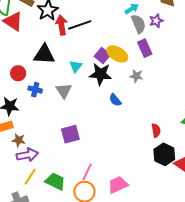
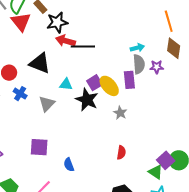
red arrow: (61, 25) -> (66, 41), turned -84
purple rectangle: (145, 48) -> (129, 80), moved
cyan triangle: (76, 66) -> (66, 84), turned 40
blue semicircle: (115, 100) -> (69, 165), moved
red semicircle: (156, 130) -> (121, 153), moved

